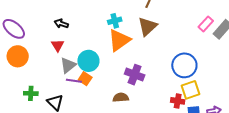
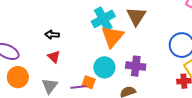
cyan cross: (115, 21) -> (103, 19), size x1.6
cyan circle: (88, 61) -> (104, 67), moved
gray triangle: (68, 65) -> (50, 86), moved

